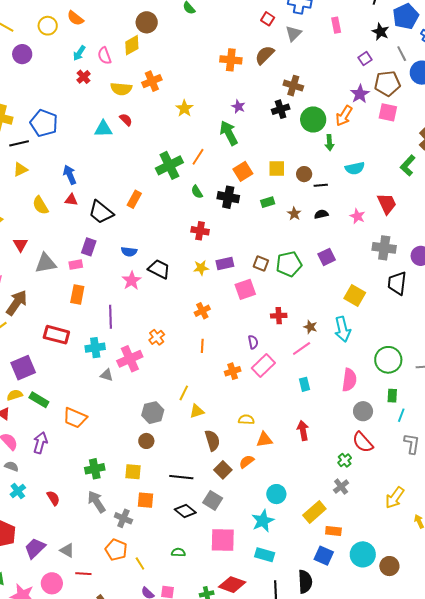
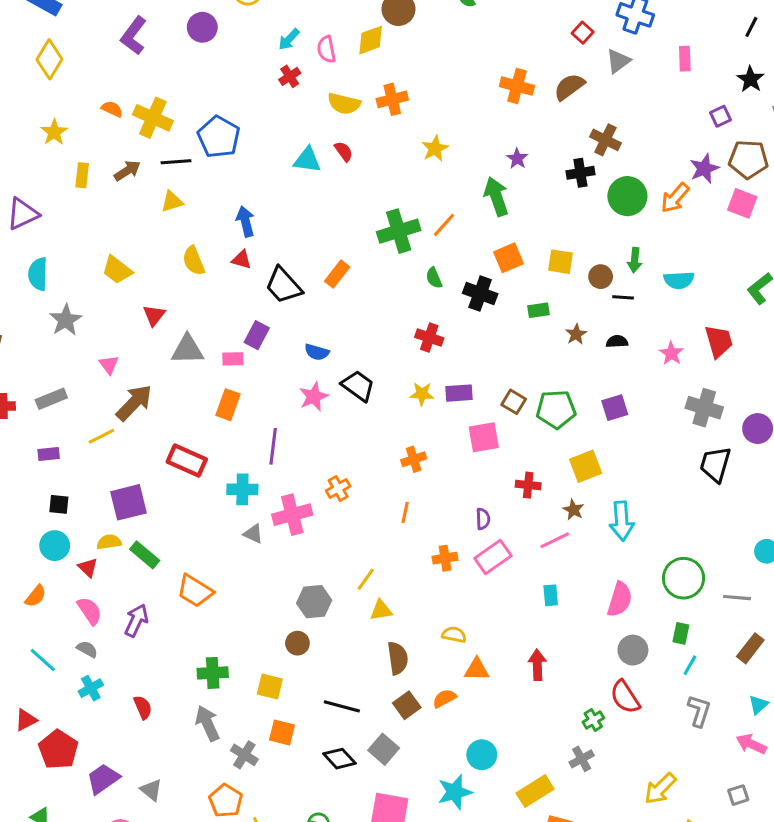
green arrow: (329, 143) -> (635, 260), moved
yellow square: (355, 296) -> (586, 466), moved, turned 30

